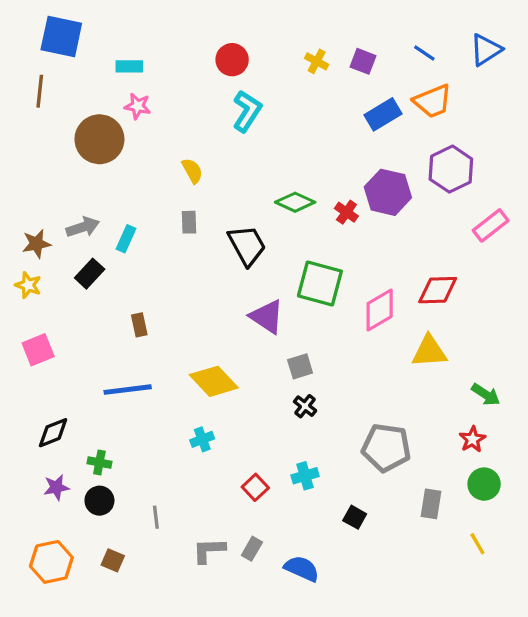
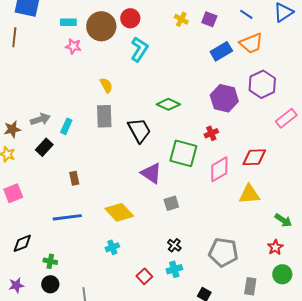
brown circle: (99, 139) -> (101, 26), moved
red cross: (346, 212) -> (211, 133), moved, turned 32
gray rectangle: (189, 222) -> (104, 116), size x1.6
black cross: (305, 406) -> (174, 245), moved
purple star: (56, 487) -> (16, 285), moved

